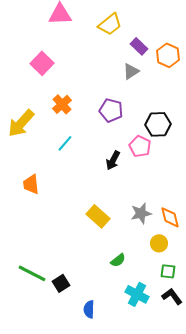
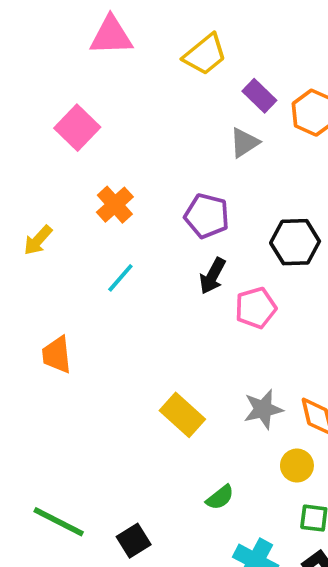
yellow arrow: (21, 123) -> (38, 240), size x0.6
pink pentagon: (140, 146) -> (256, 308), moved, turned 30
black arrow: (113, 160) -> (212, 276), moved
black square: (61, 283) -> (134, 541), moved

